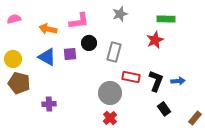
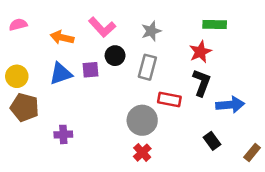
gray star: (120, 14) -> (151, 31), moved
pink L-shape: (79, 21) -> (102, 27), turned 55
blue triangle: (47, 57) -> (61, 74), turned -48
black L-shape: (156, 81) -> (202, 83), moved
blue arrow: (178, 81) -> (230, 105), size x1.5

